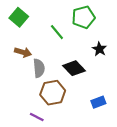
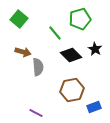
black diamond: (74, 68) -> (71, 55), moved
brown hexagon: (53, 93) -> (72, 90), moved
blue rectangle: (98, 102) -> (94, 107), moved

